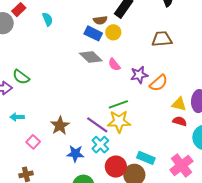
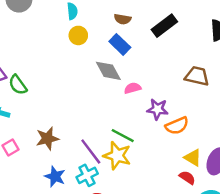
brown semicircle: (100, 20) -> (123, 19), moved
yellow circle: (113, 32) -> (78, 35), moved
pink semicircle: (114, 65) -> (133, 88), turned 96
green semicircle: (21, 77) -> (18, 85), moved
green line: (118, 104) -> (123, 136), turned 30

